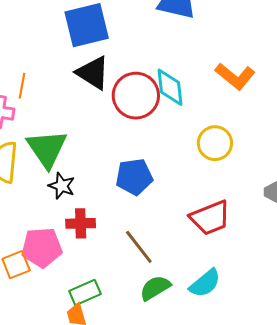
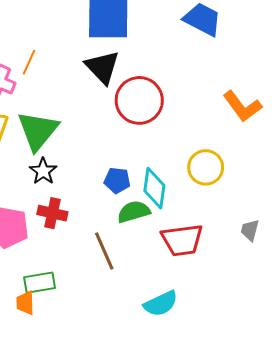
cyan diamond: (170, 87) -> (154, 188), moved
blue pentagon: (134, 177) -> (117, 180), size x0.7
green semicircle: (155, 288) -> (134, 212), moved

